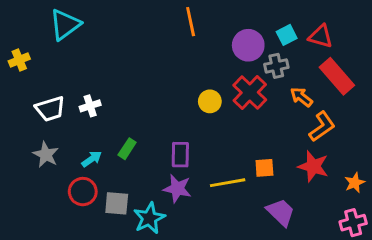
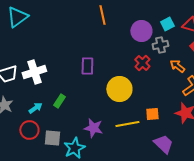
red cross: (250, 93) -> (142, 63), size x0.7
yellow circle: (210, 101) -> (119, 89), moved, size x1.6
white cross: (90, 106) -> (34, 72), size x1.6
purple rectangle: (180, 155) -> (87, 66), moved

